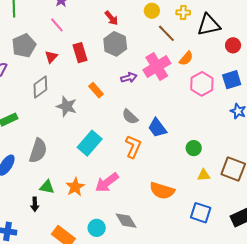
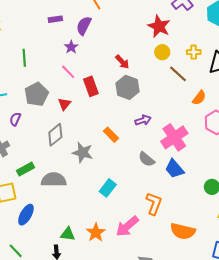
red rectangle: (80, 53) -> (91, 86), moved
pink cross: (157, 67) -> (174, 137), moved
cyan rectangle: (90, 143) -> (108, 188), size x0.7
orange L-shape: (133, 147) -> (154, 204), moved
gray semicircle: (38, 151) -> (54, 180), moved, turned -105

